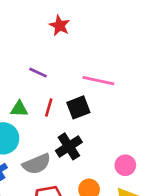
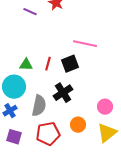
purple line: (38, 73) -> (30, 12), moved
gray semicircle: (37, 164) -> (39, 106), turned -55

